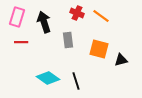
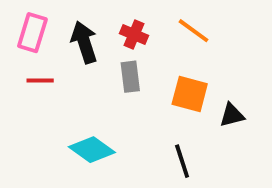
red cross: (77, 13) -> (134, 35), moved
black line: (76, 81) -> (182, 161), moved

